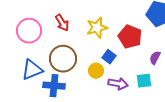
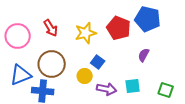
red pentagon: (130, 37) -> (119, 28), moved
purple semicircle: (155, 58) -> (144, 55), moved

